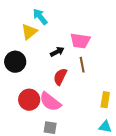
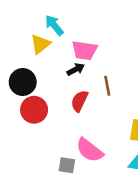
pink trapezoid: (80, 41) -> (85, 50), moved
red circle: (29, 100) -> (34, 110), moved
pink semicircle: (50, 102) -> (90, 150), moved

